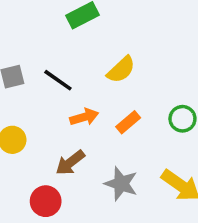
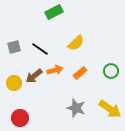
brown arrow: (70, 163) -> (34, 76), moved
red circle: (46, 201) -> (20, 118), moved

